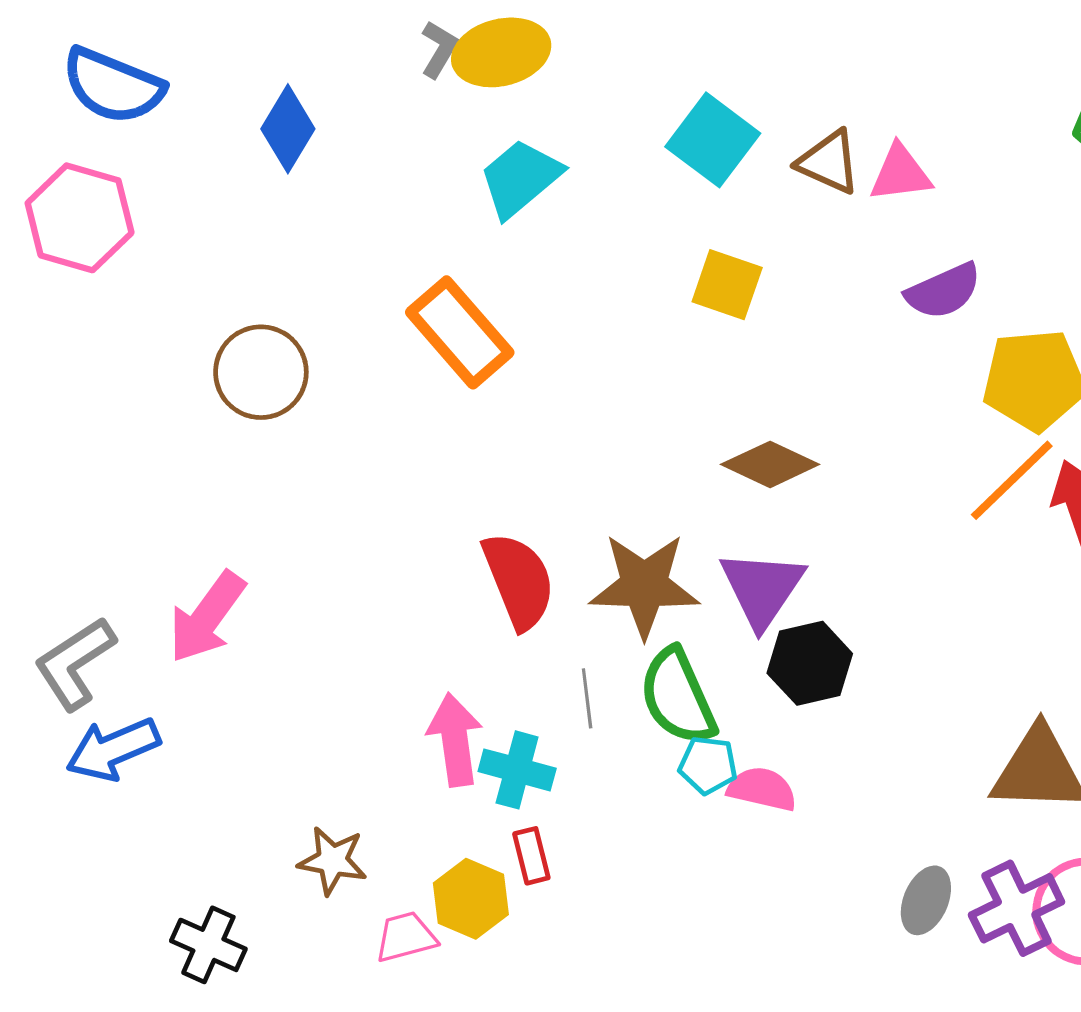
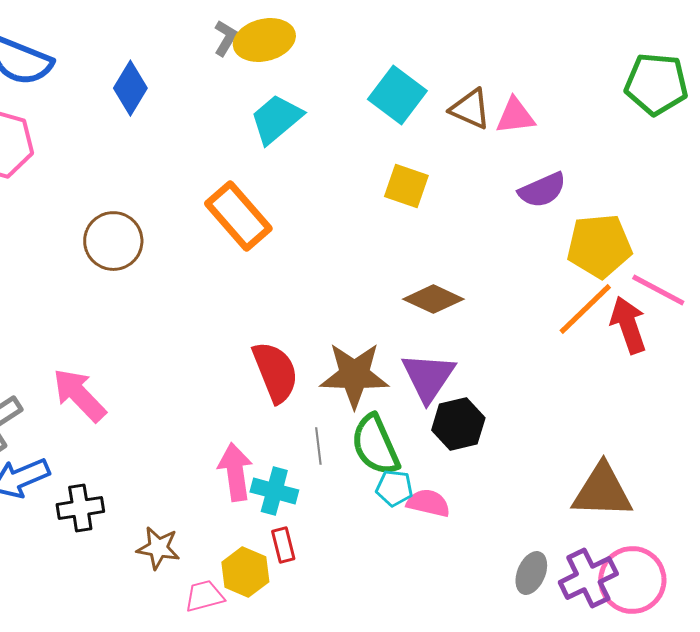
pink arrow: (207, 617) -> (79, 395), turned 100
black cross: (208, 945) -> (80, 508), moved, turned -33

